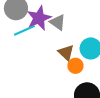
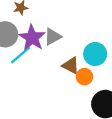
gray triangle: (58, 22) -> (53, 37), turned -48

